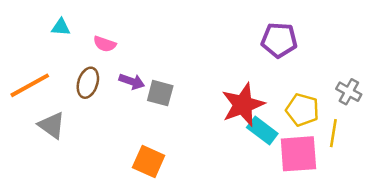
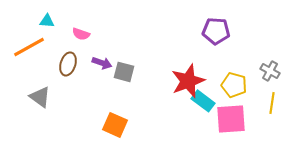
orange line: (30, 85) -> (29, 47), moved
yellow line: (333, 133) -> (272, 103), moved

